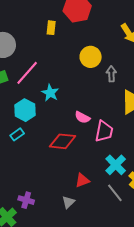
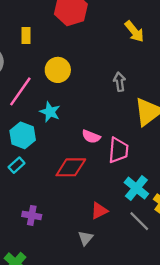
yellow rectangle: (51, 28) -> (26, 35), moved
yellow circle: (91, 57) -> (58, 70), moved
purple cross: (26, 200) -> (32, 215), moved

